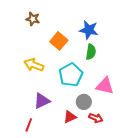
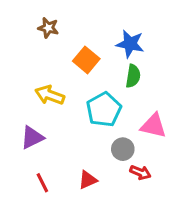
purple triangle: (42, 101) -> (32, 137), moved
red triangle: (70, 117) -> (88, 180), moved
red line: (29, 125) -> (42, 183), turned -48

